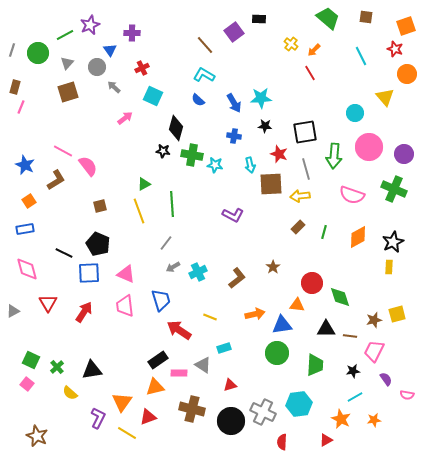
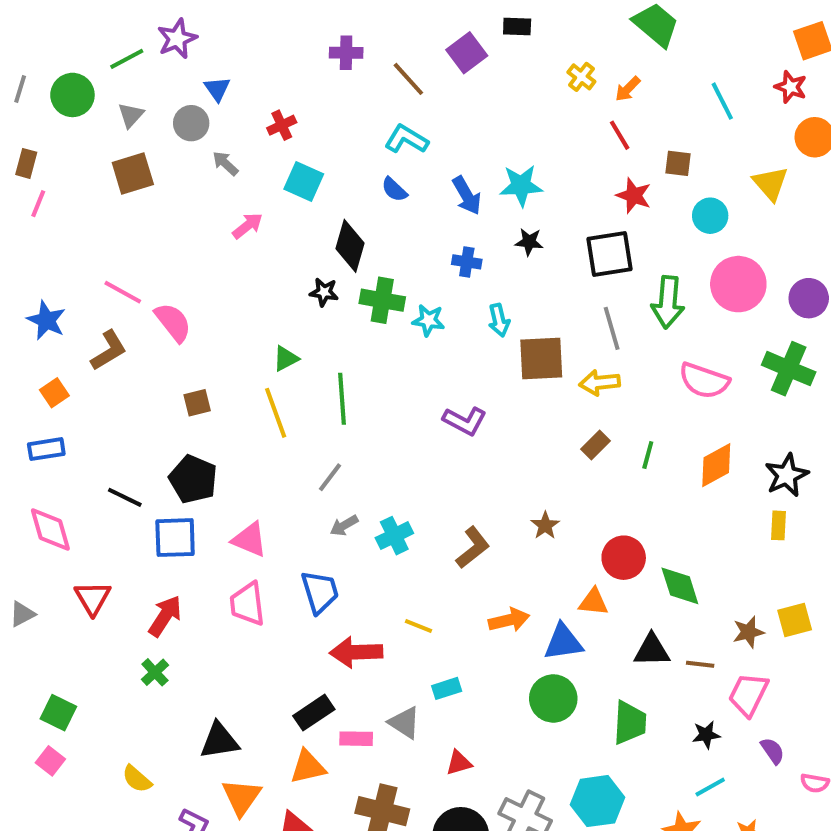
brown square: (366, 17) -> (678, 163), moved
purple cross: (132, 33) -> (346, 53), moved
red star: (279, 154) -> (634, 196), moved
red arrow: (179, 330) -> (356, 652), turned -35
green cross: (57, 367) -> (155, 672), moved
black triangle: (92, 370) -> (219, 741), moved

